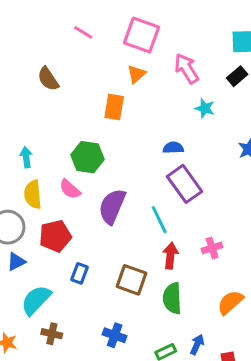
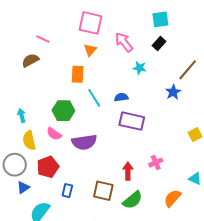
pink line: (83, 32) -> (43, 39), moved
brown semicircle: (48, 79) -> (30, 60), turned 102
purple rectangle: (184, 184) -> (132, 121), turned -35
purple semicircle: (112, 206) -> (84, 142), turned -115
cyan line: (159, 220) -> (94, 98), moved
green semicircle: (172, 298) -> (133, 200), turned -120

